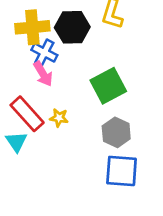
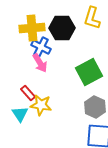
red rectangle: (27, 114) -> (28, 93), size x0.6
yellow star: (59, 118) -> (41, 105), moved, size x1.5

